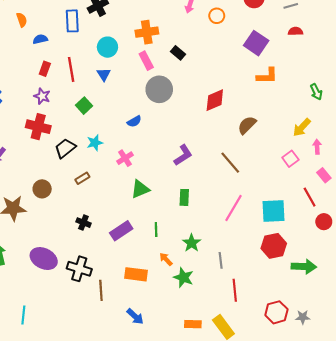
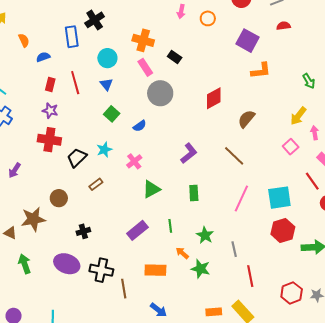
orange cross: (147, 32) -> (143, 40), turned 30
green square: (84, 106) -> (112, 114), moved
black cross: (83, 223) -> (83, 231), moved, turned -32

